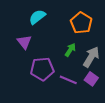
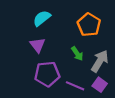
purple triangle: (24, 42) -> (38, 45), moved
green arrow: (70, 50) -> (77, 54), turned 112

